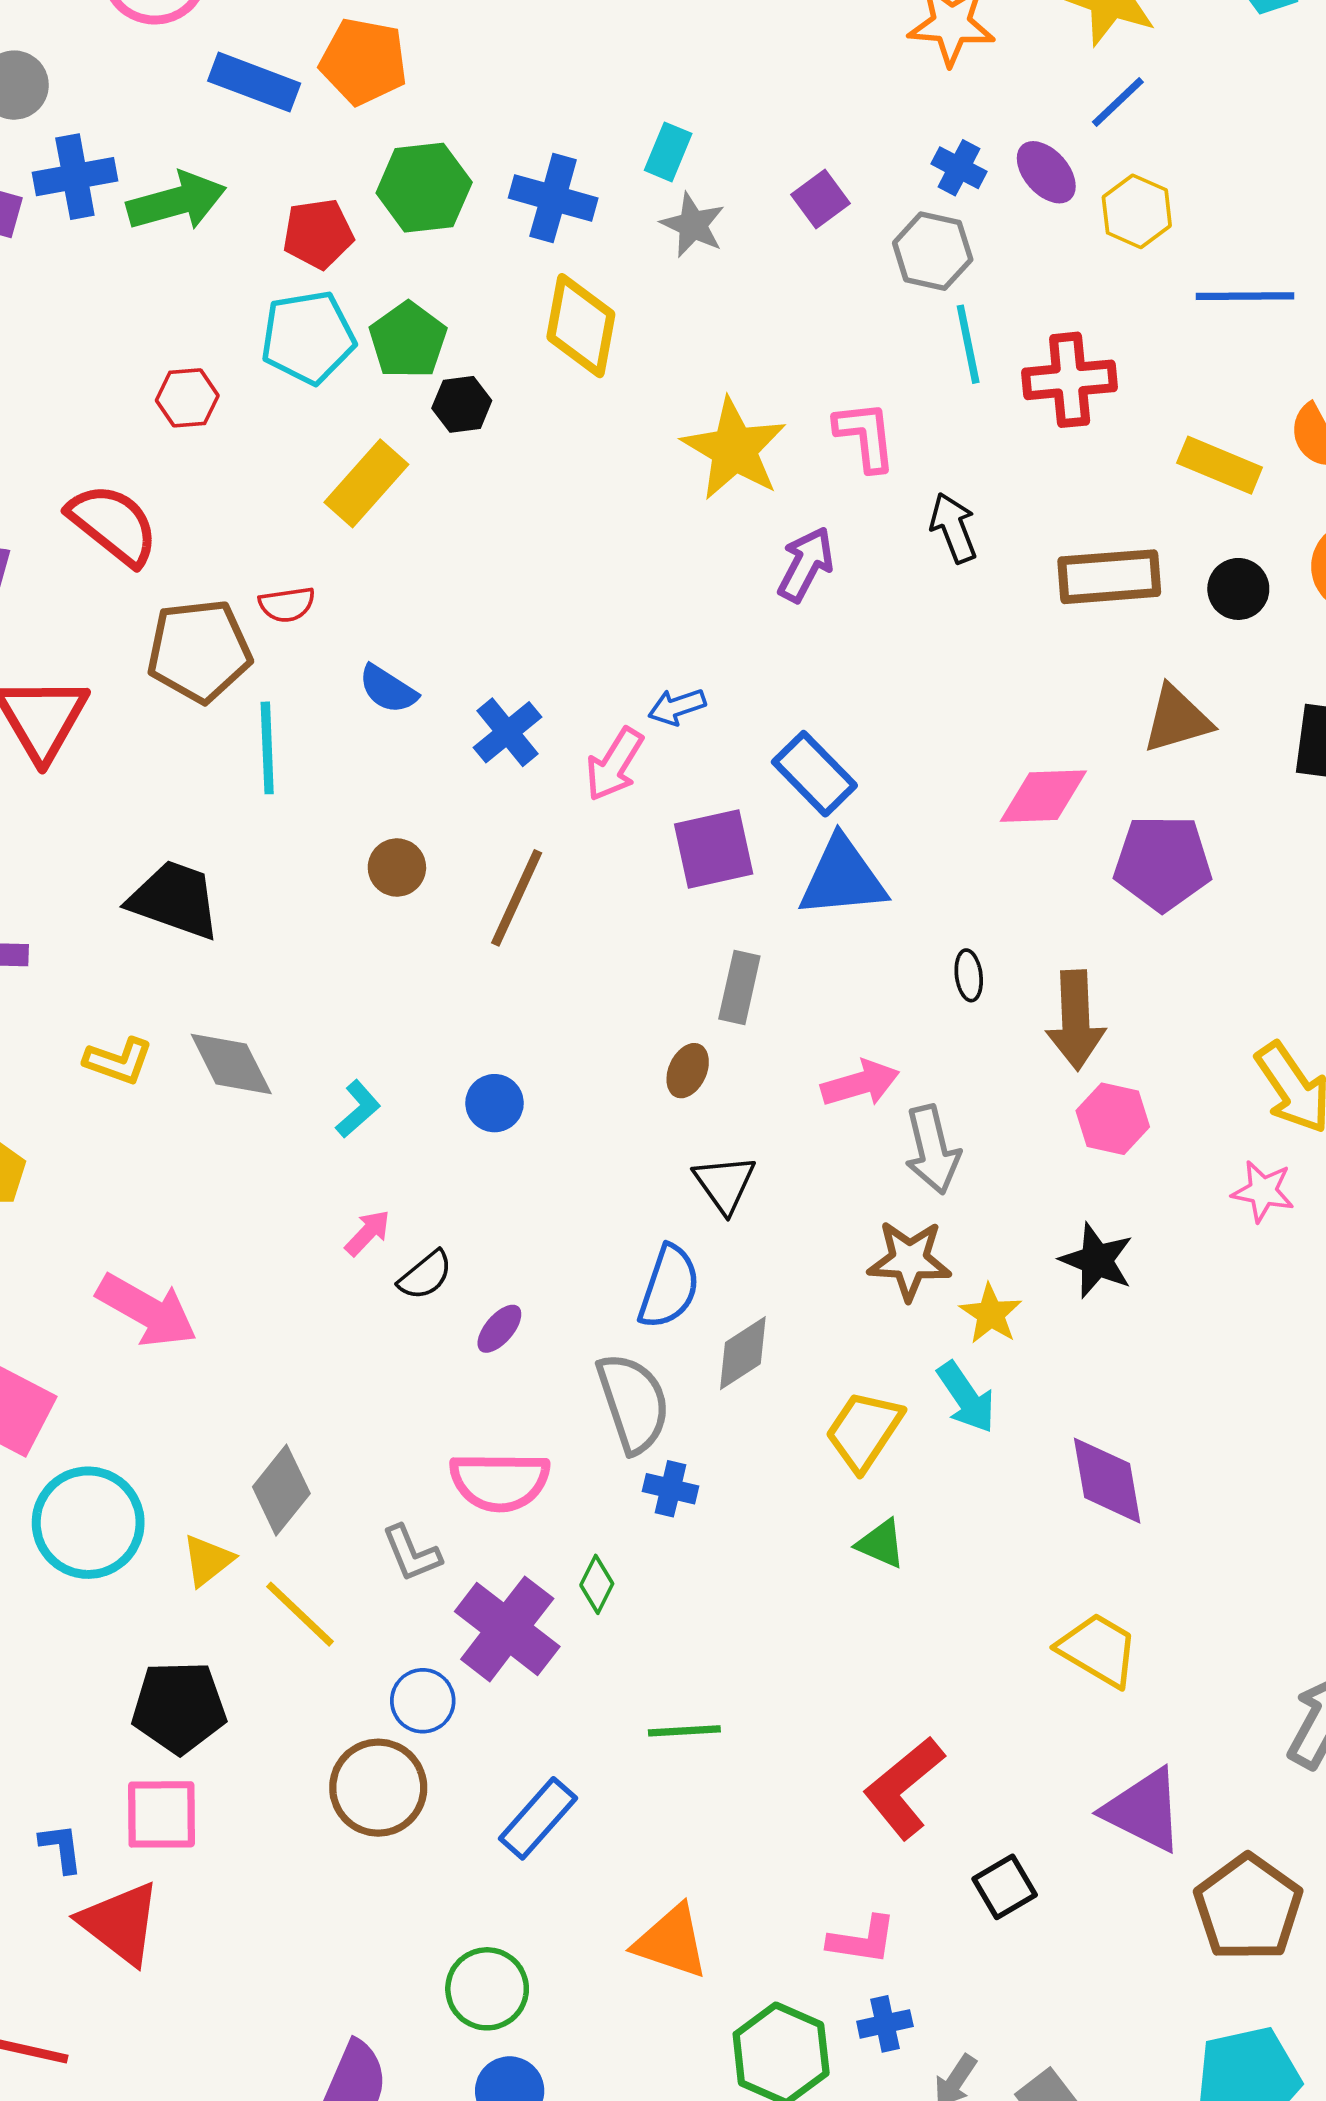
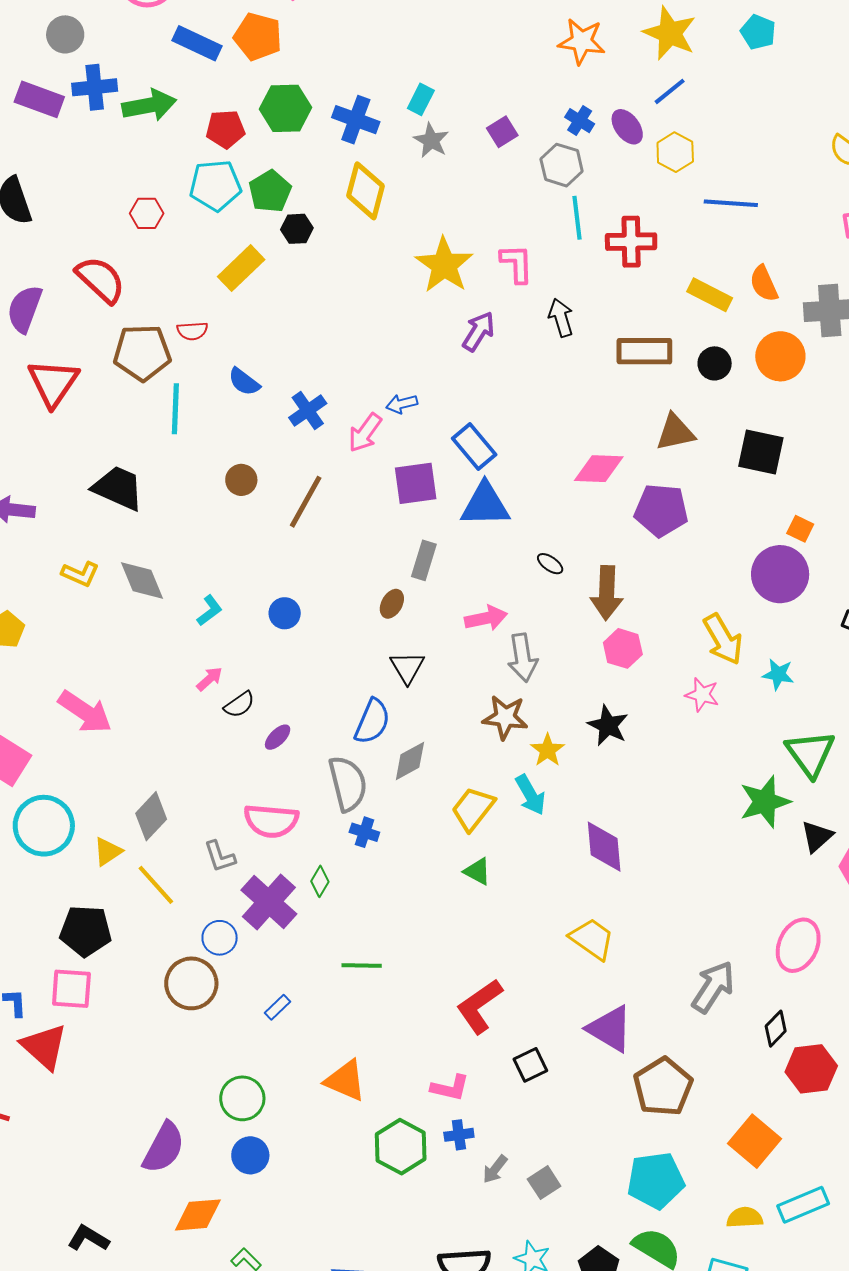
black ellipse: (969, 975) -> (550, 564), turned -52
blue rectangle: (538, 1818) -> (278, 1007), size x0.6

